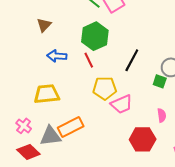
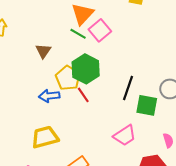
brown triangle: (44, 25) -> (43, 51), moved
green square: (160, 81) -> (147, 105), moved, size x1.5
yellow pentagon: (105, 88) -> (68, 78), moved, turned -30

